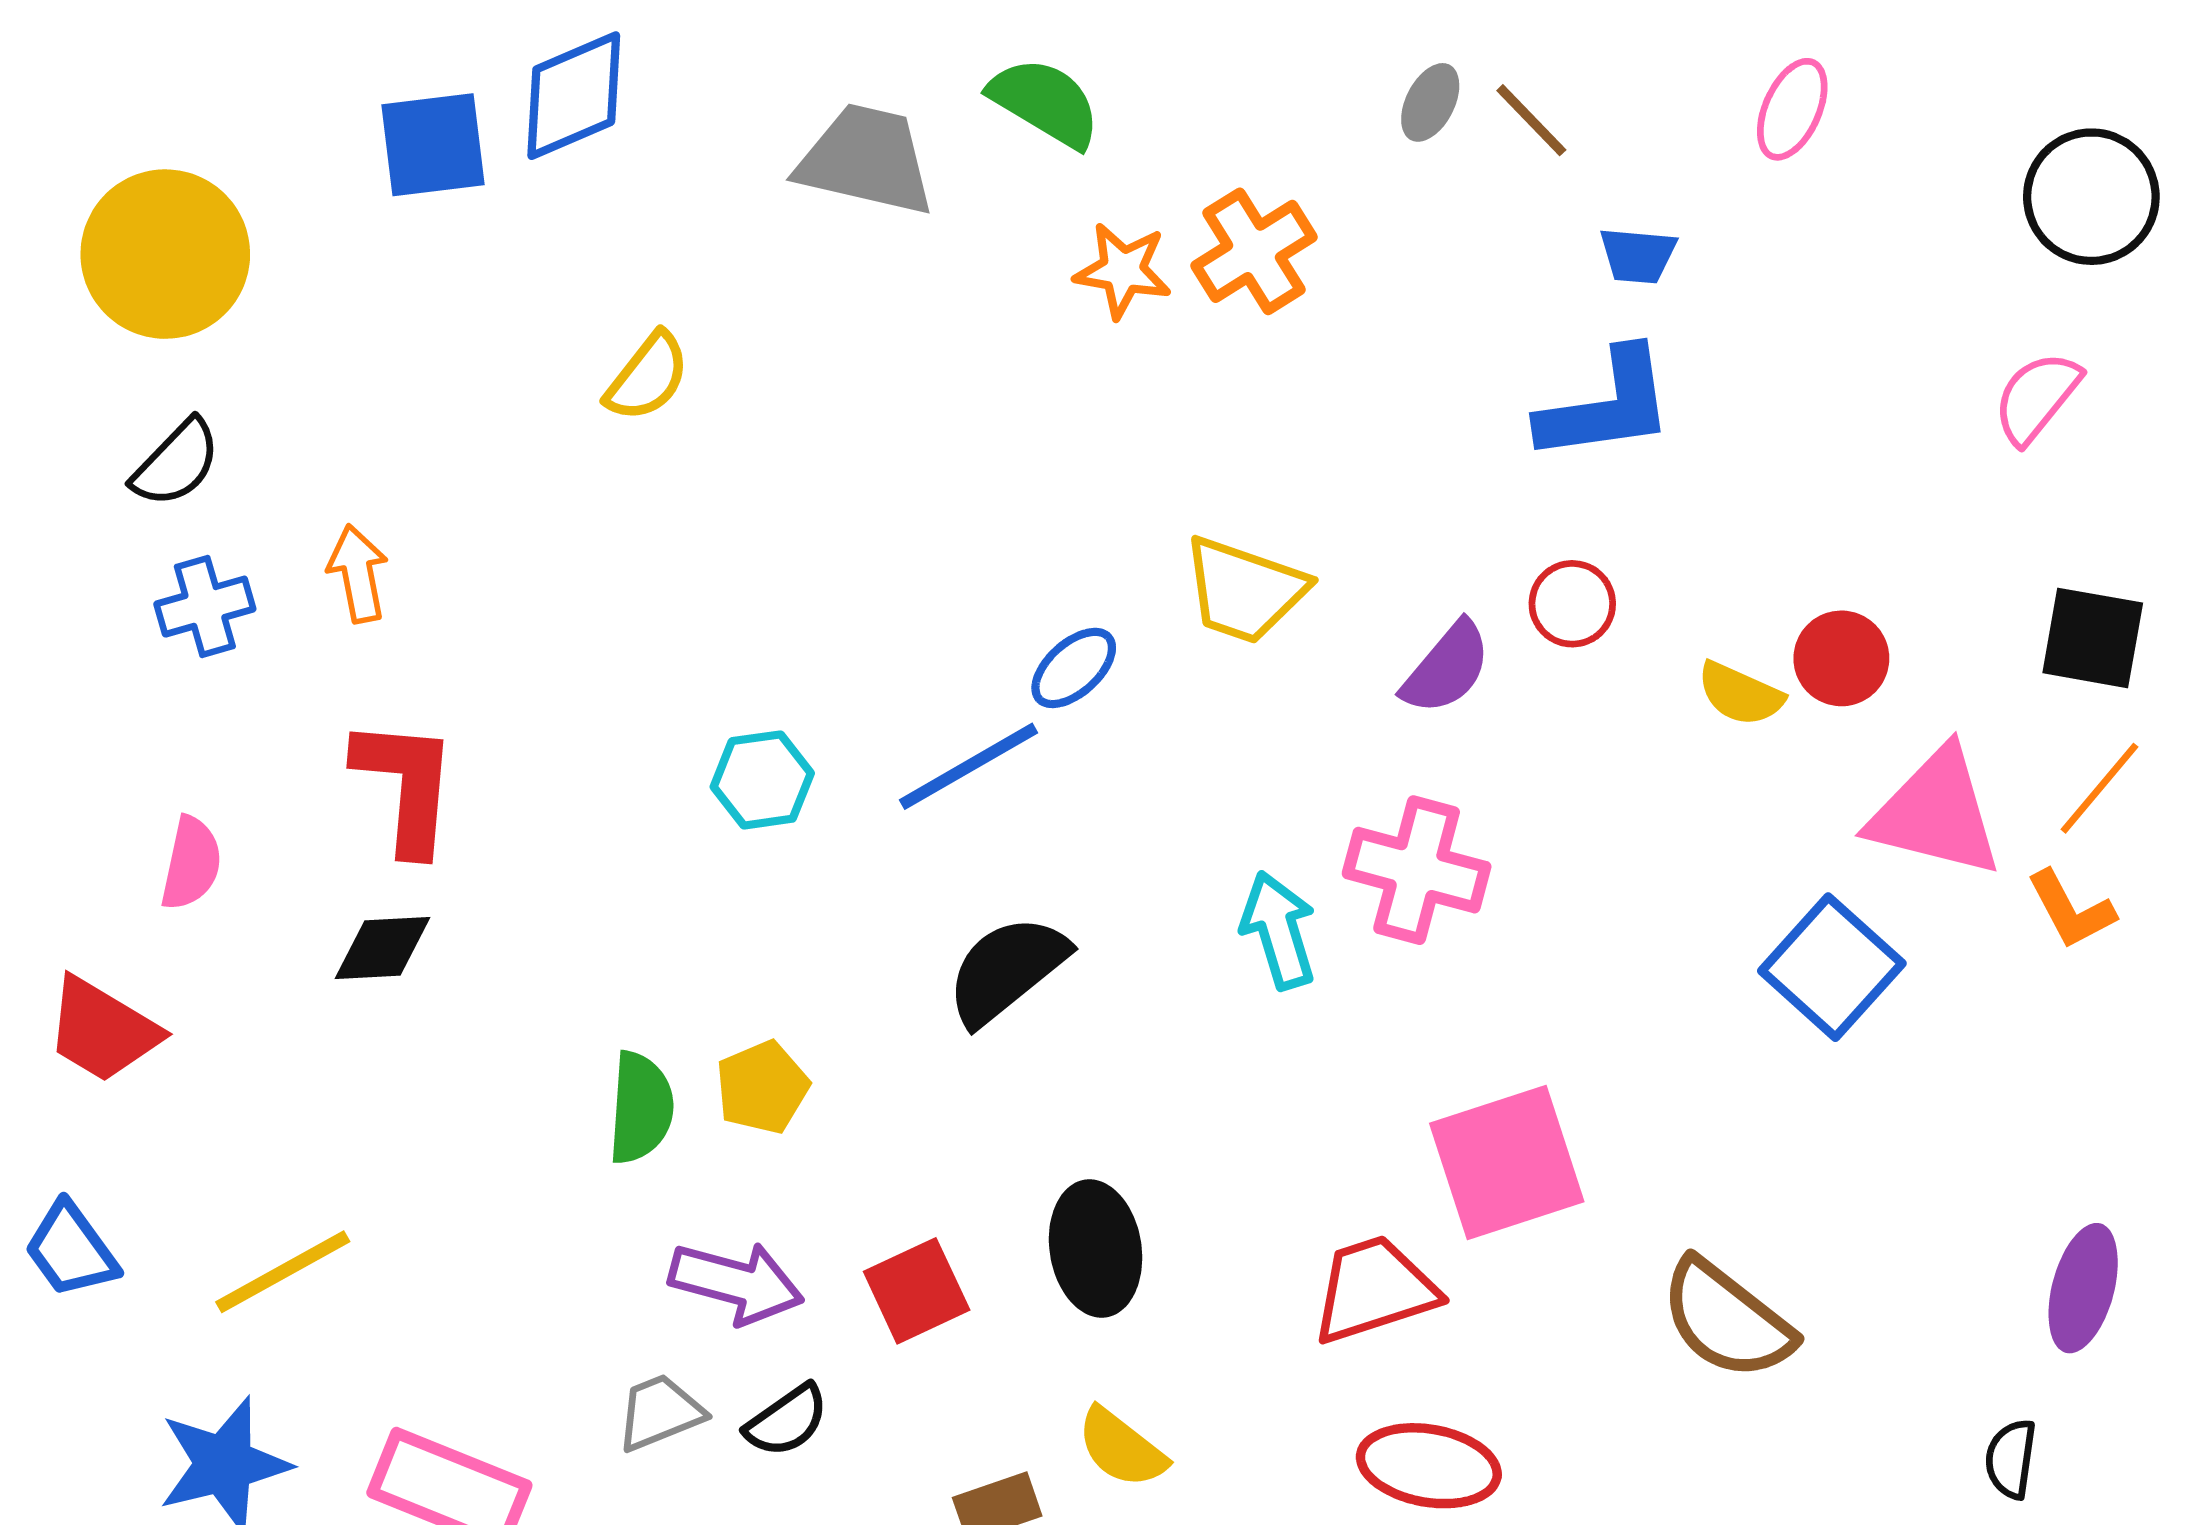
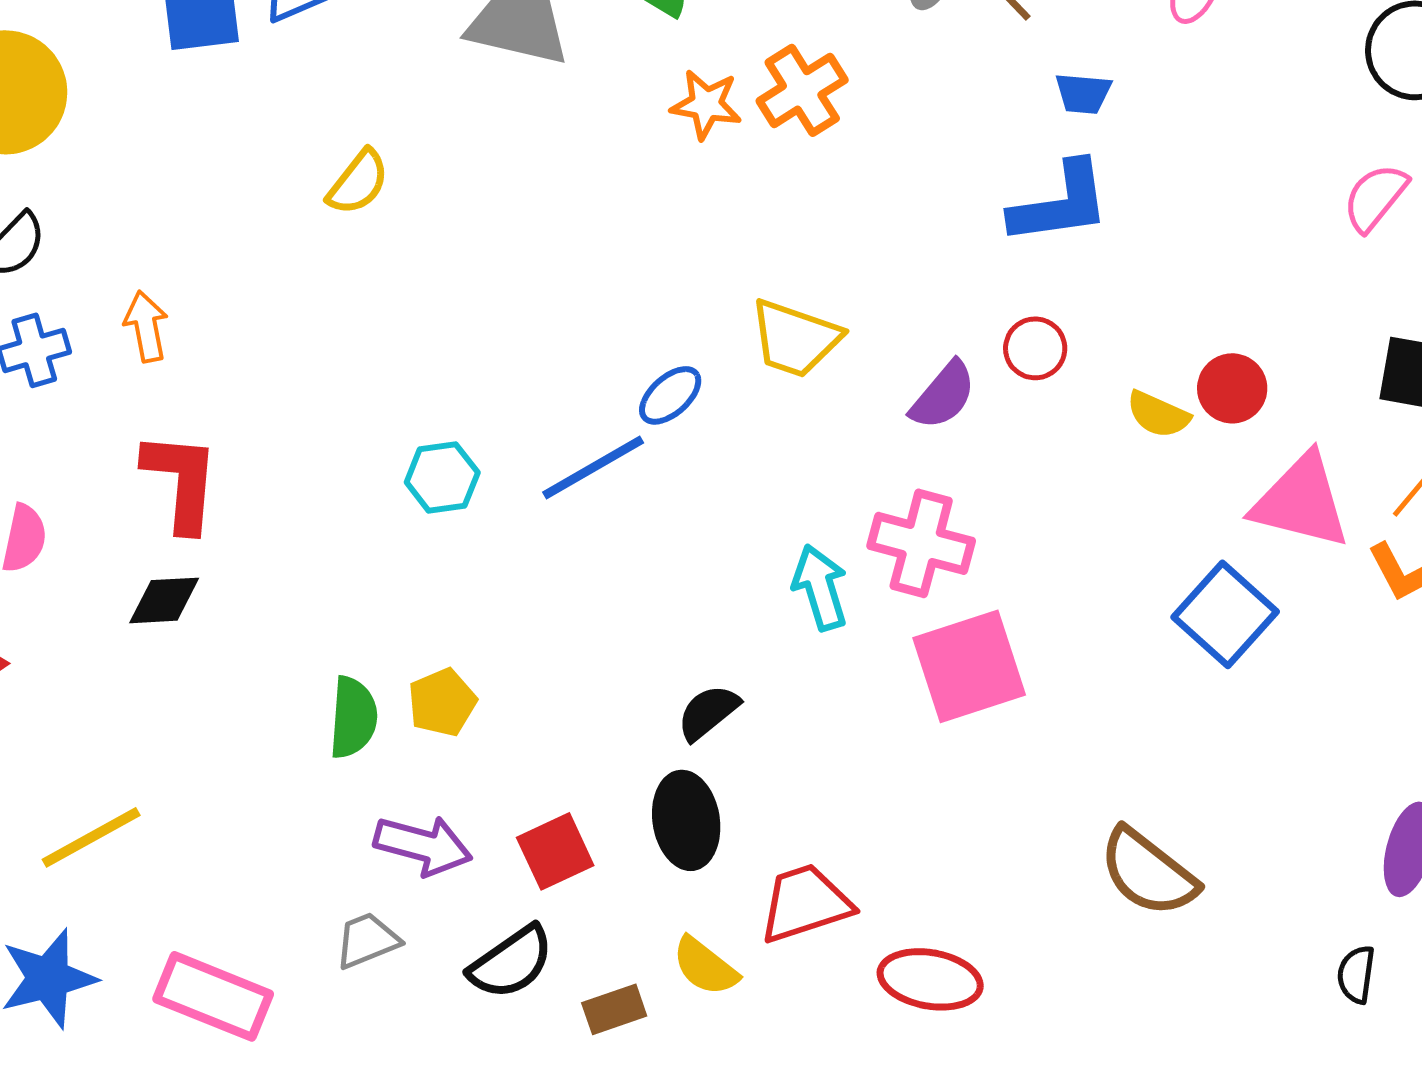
black semicircle: (1007, 970) -> (708, 712), moved, size x0.7
pink square: (1507, 1162) -> (969, 666), moved
red trapezoid: (1374, 1290) -> (805, 903), moved
black semicircle: (787, 1421) -> (511, 962), moved, size x1.4

